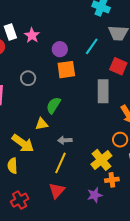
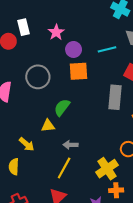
pink star: (32, 35) -> (56, 32), moved
cyan line: (92, 46) -> (107, 49), turned 36
gray circle: (28, 78) -> (38, 77), size x1.5
yellow arrow: (23, 143) -> (27, 144), size x0.7

